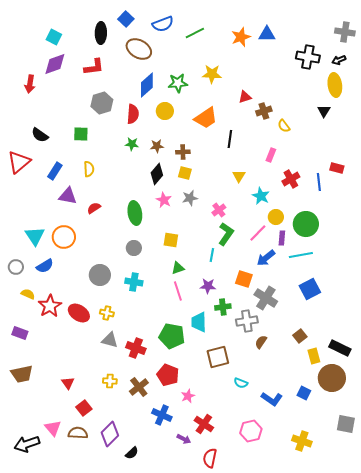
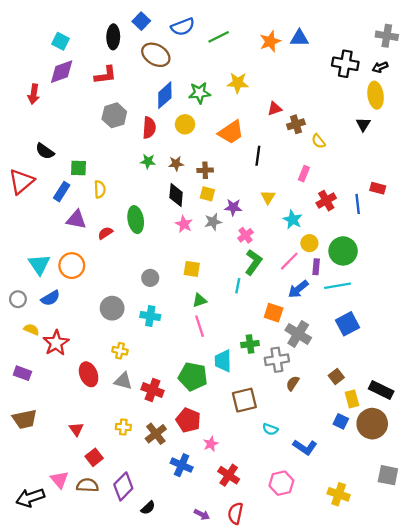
green square: (81, 134) -> (78, 168), moved
black diamond: (157, 174) -> (176, 195), turned -35
green ellipse: (135, 213) -> (136, 220), moved
purple star: (208, 286) -> (233, 207), moved
red ellipse: (79, 313) -> (89, 374), moved, turned 35
blue square: (304, 393) -> (341, 421), moved
purple arrow: (184, 439) -> (202, 514), moved

